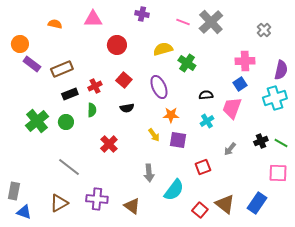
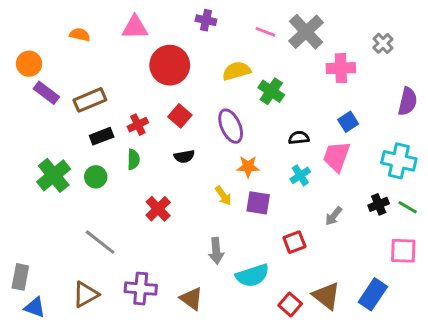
red circle: (117, 45) -> (170, 65), size x1.4
pink cross: (245, 61) -> (341, 68), moved
cyan cross: (275, 98) -> (399, 161), moved, turned 30
cyan semicircle: (174, 190) -> (252, 275), turned 35

